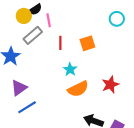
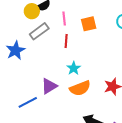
pink line: (49, 20) -> (64, 19), moved
orange square: (87, 43) -> (89, 24), moved
purple triangle: (19, 88) -> (49, 86), moved

